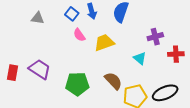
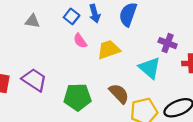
purple cross: (155, 37) -> (168, 43), turned 35
cyan triangle: (140, 58) -> (150, 68), size x1.5

